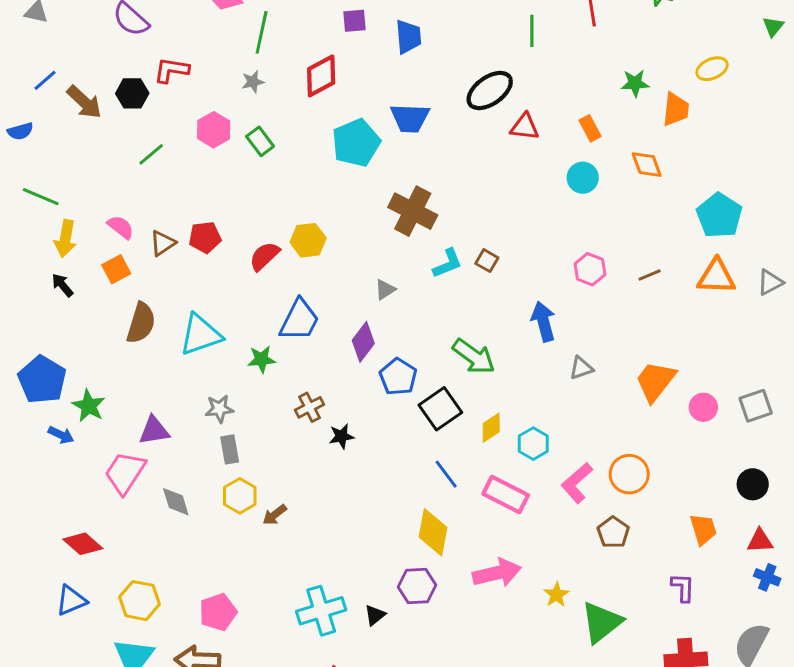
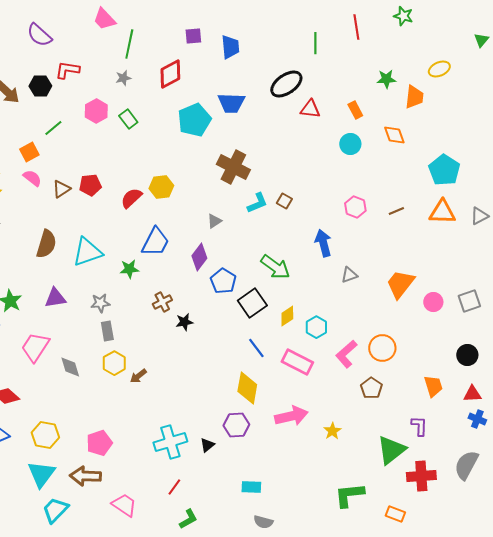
orange square: (116, 269) -> (29, 152), moved
purple triangle: (154, 431) -> (55, 298), moved
green triangle: (602, 622) -> (391, 450), moved

